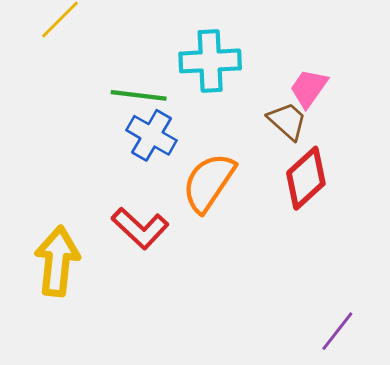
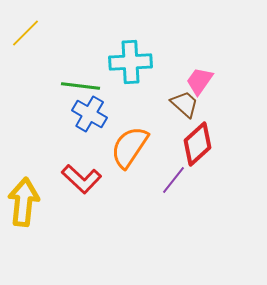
purple line: (337, 331) -> (174, 180), moved

